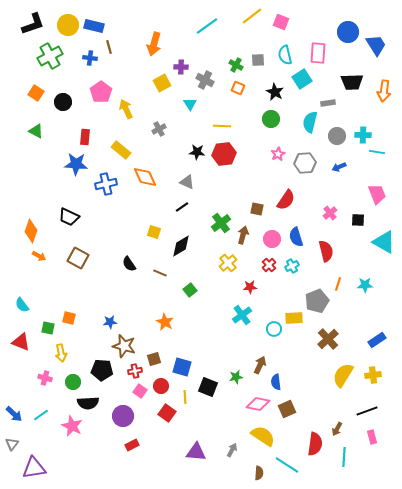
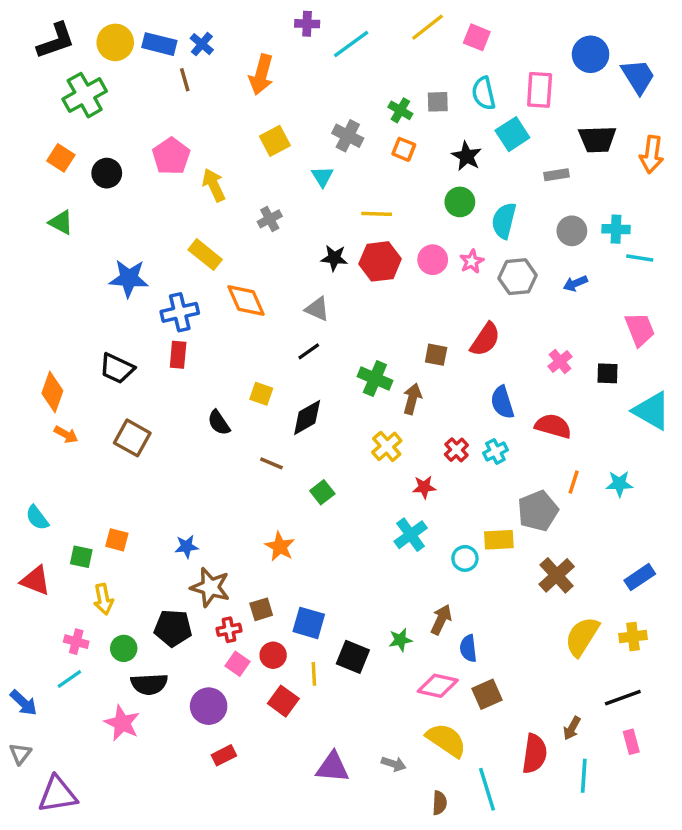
blue cross: (90, 58) -> (202, 44), moved, turned 32
purple cross: (181, 67) -> (307, 24), moved
cyan semicircle: (310, 122) -> (504, 221), moved
red rectangle: (85, 137) -> (178, 355), moved
green cross: (221, 223) -> (375, 379), turned -30
pink circle: (272, 239) -> (433, 260), moved
red semicircle: (326, 251) -> (553, 426), turned -60
black semicircle: (129, 264) -> (219, 423), moved
cyan line: (41, 415) -> (69, 679), moved
gray arrow: (232, 450) -> (394, 764), turned 80
cyan line: (287, 465) -> (487, 789), turned 40

